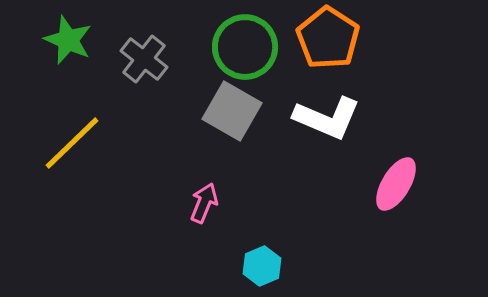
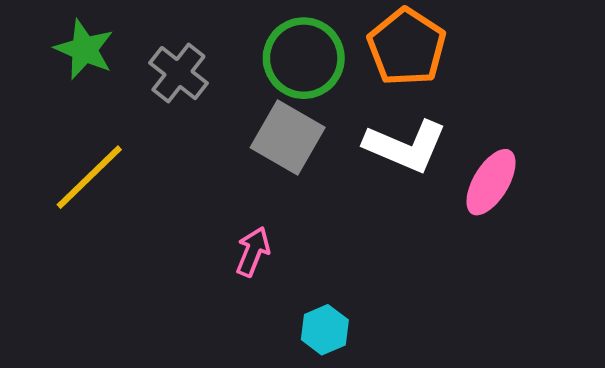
pink ellipse: (396, 184) -> (491, 182), moved

